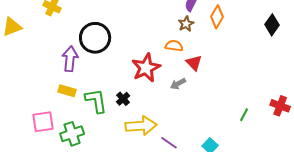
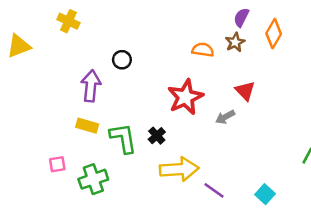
black circle: (95, 38) -> (122, 60), size x0.5
orange semicircle: (174, 46) -> (203, 50), moved
pink square: (43, 122) -> (57, 164), size x0.6

